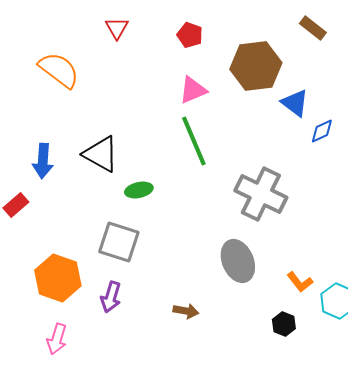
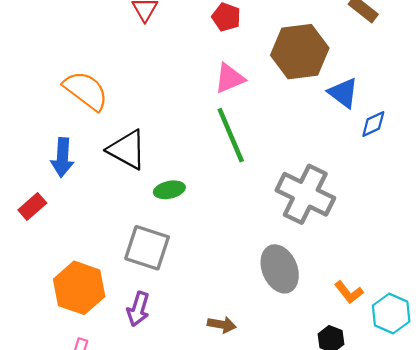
orange semicircle: (59, 70) -> (86, 91), moved

